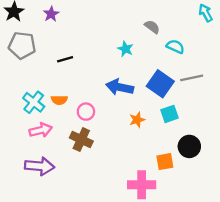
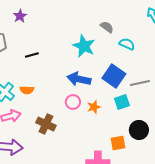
cyan star: (125, 49) -> (84, 46), size x1.6
gray line: (192, 78) -> (140, 83), moved
pink circle: (86, 112) -> (73, 102), moved

